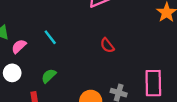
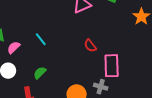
pink rectangle: (153, 83) -> (112, 66), moved

